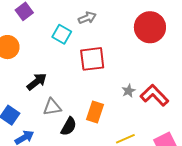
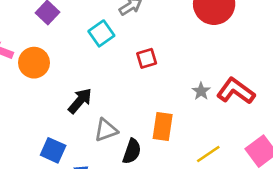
cyan square: (62, 34) -> (101, 33), turned 36
red square: (92, 59) -> (147, 58), size x0.6

